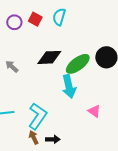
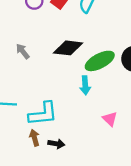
cyan arrow: (69, 86) -> (85, 85), size x0.7
cyan L-shape: (38, 116) -> (43, 114), turned 40

